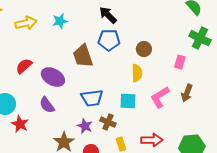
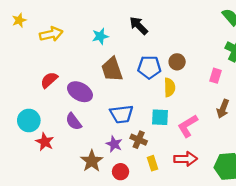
cyan star: (60, 21) -> (100, 36), moved
blue pentagon: (109, 40) -> (149, 67), moved
pink L-shape: (160, 97) -> (188, 126), moved

